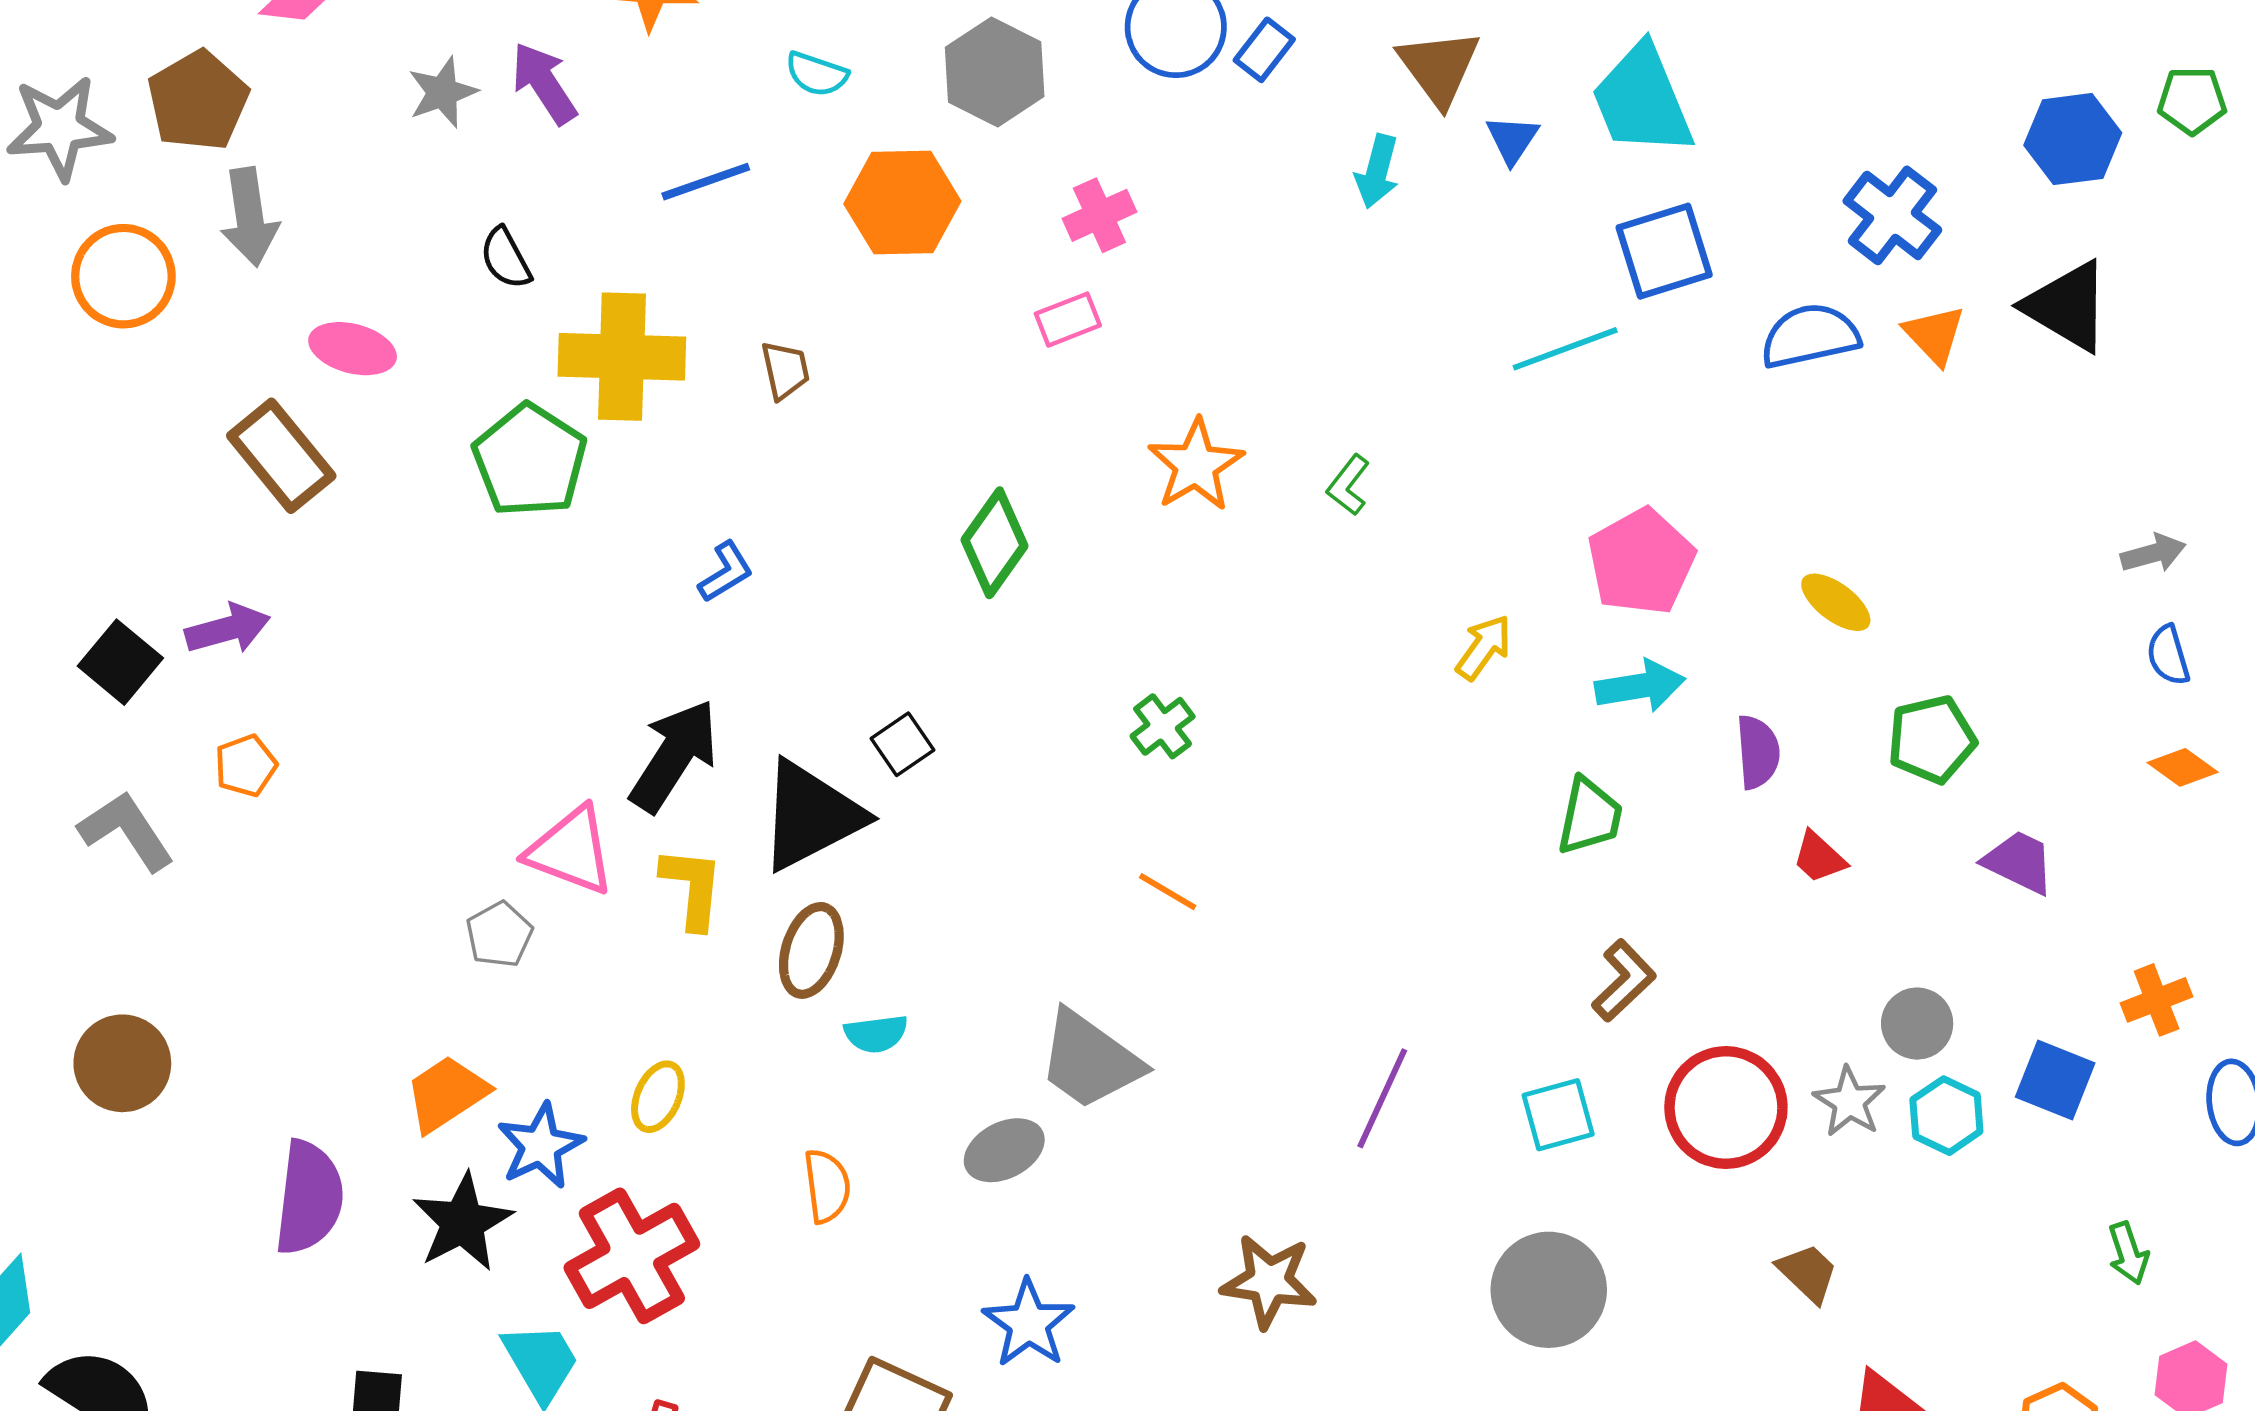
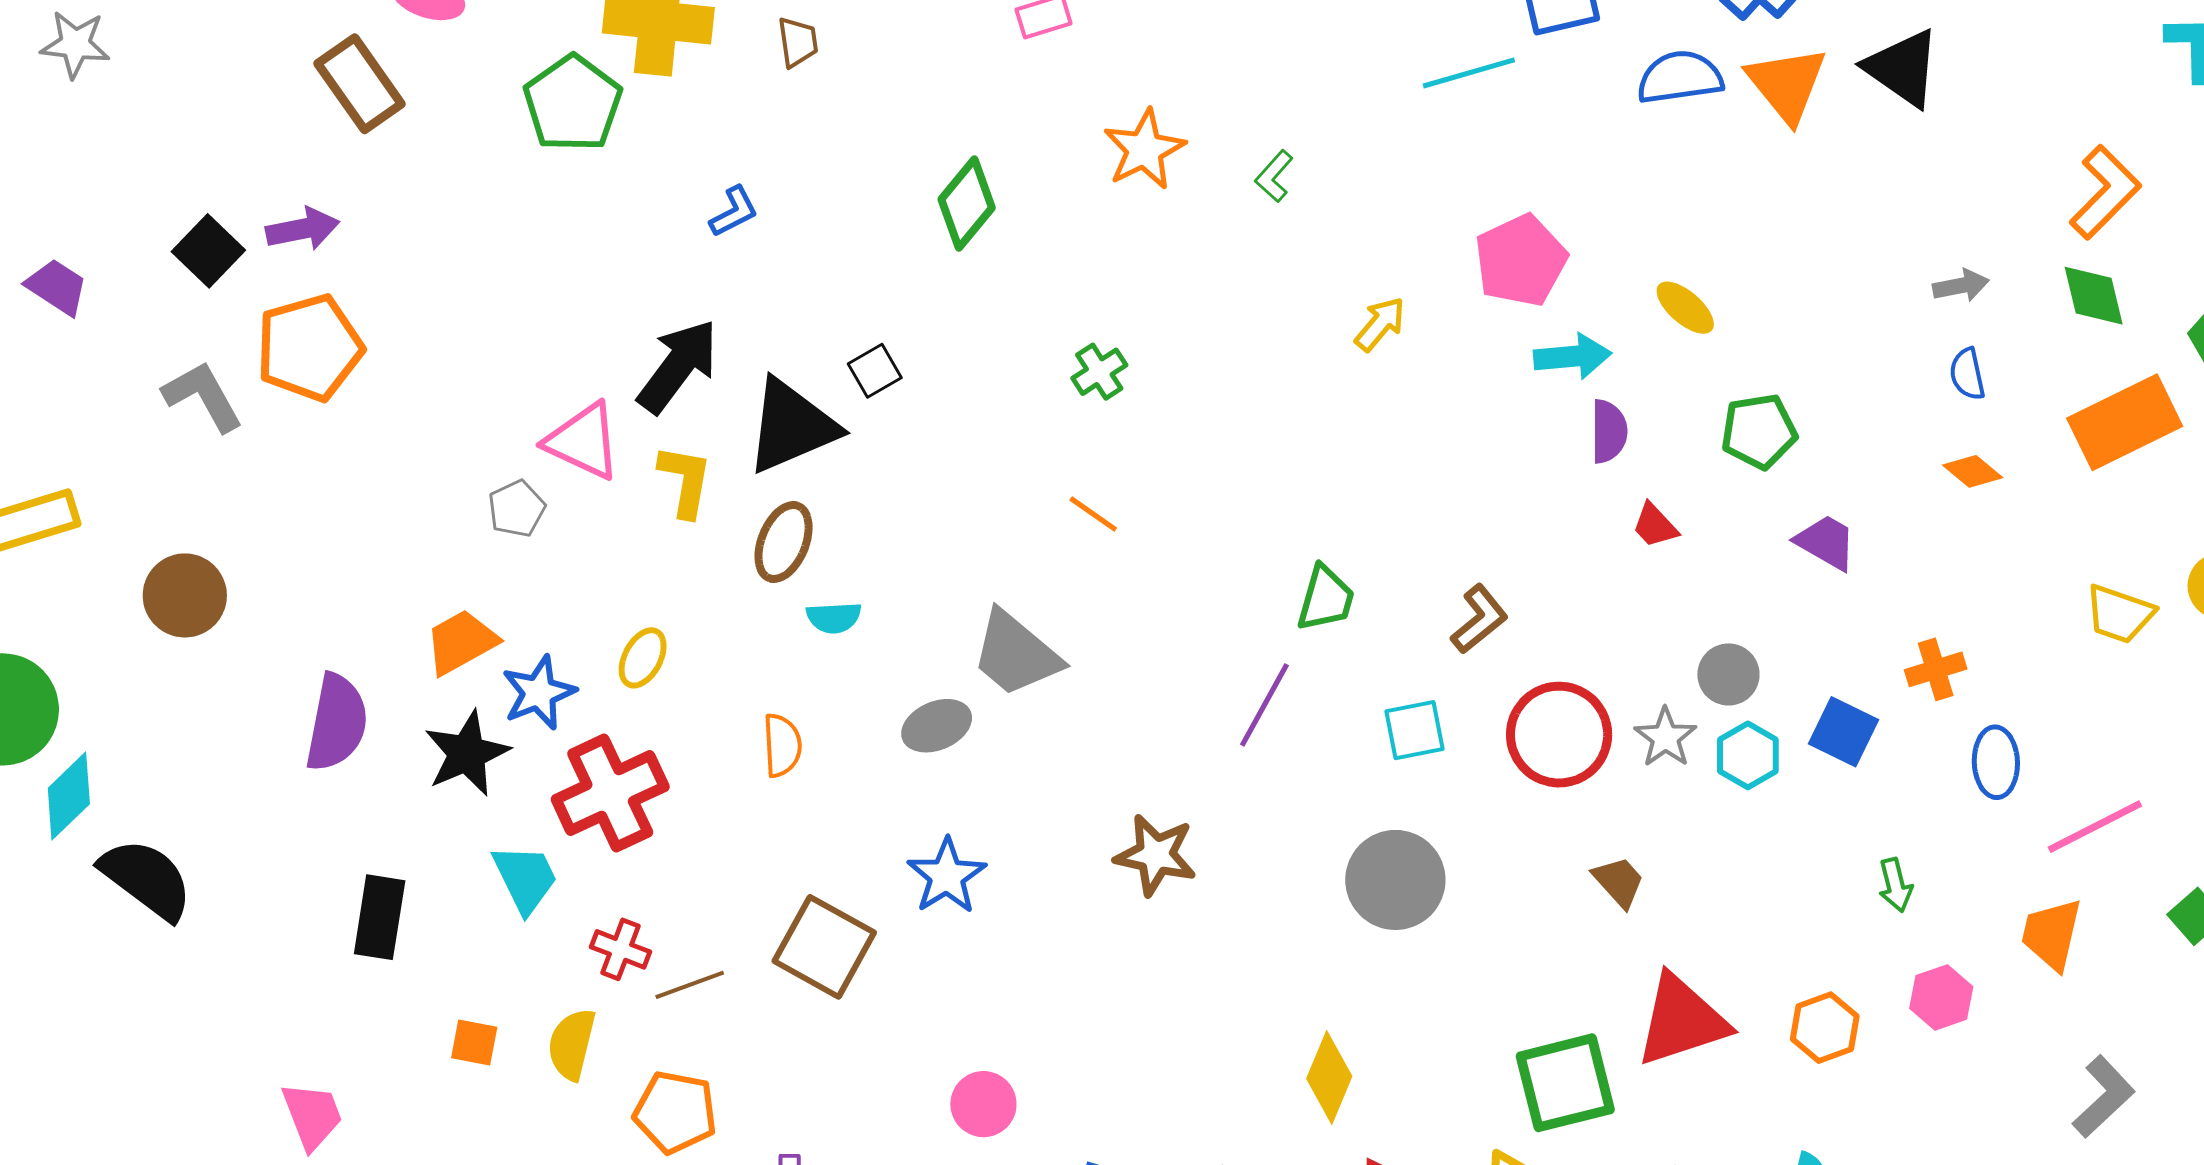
orange triangle: (1934, 335) -> (1787, 84), size x1.5
cyan arrow: (1640, 686) -> (1573, 356), moved
orange pentagon: (246, 766) -> (309, 348), size x2.0
green trapezoid: (1590, 816) -> (1326, 599), moved

